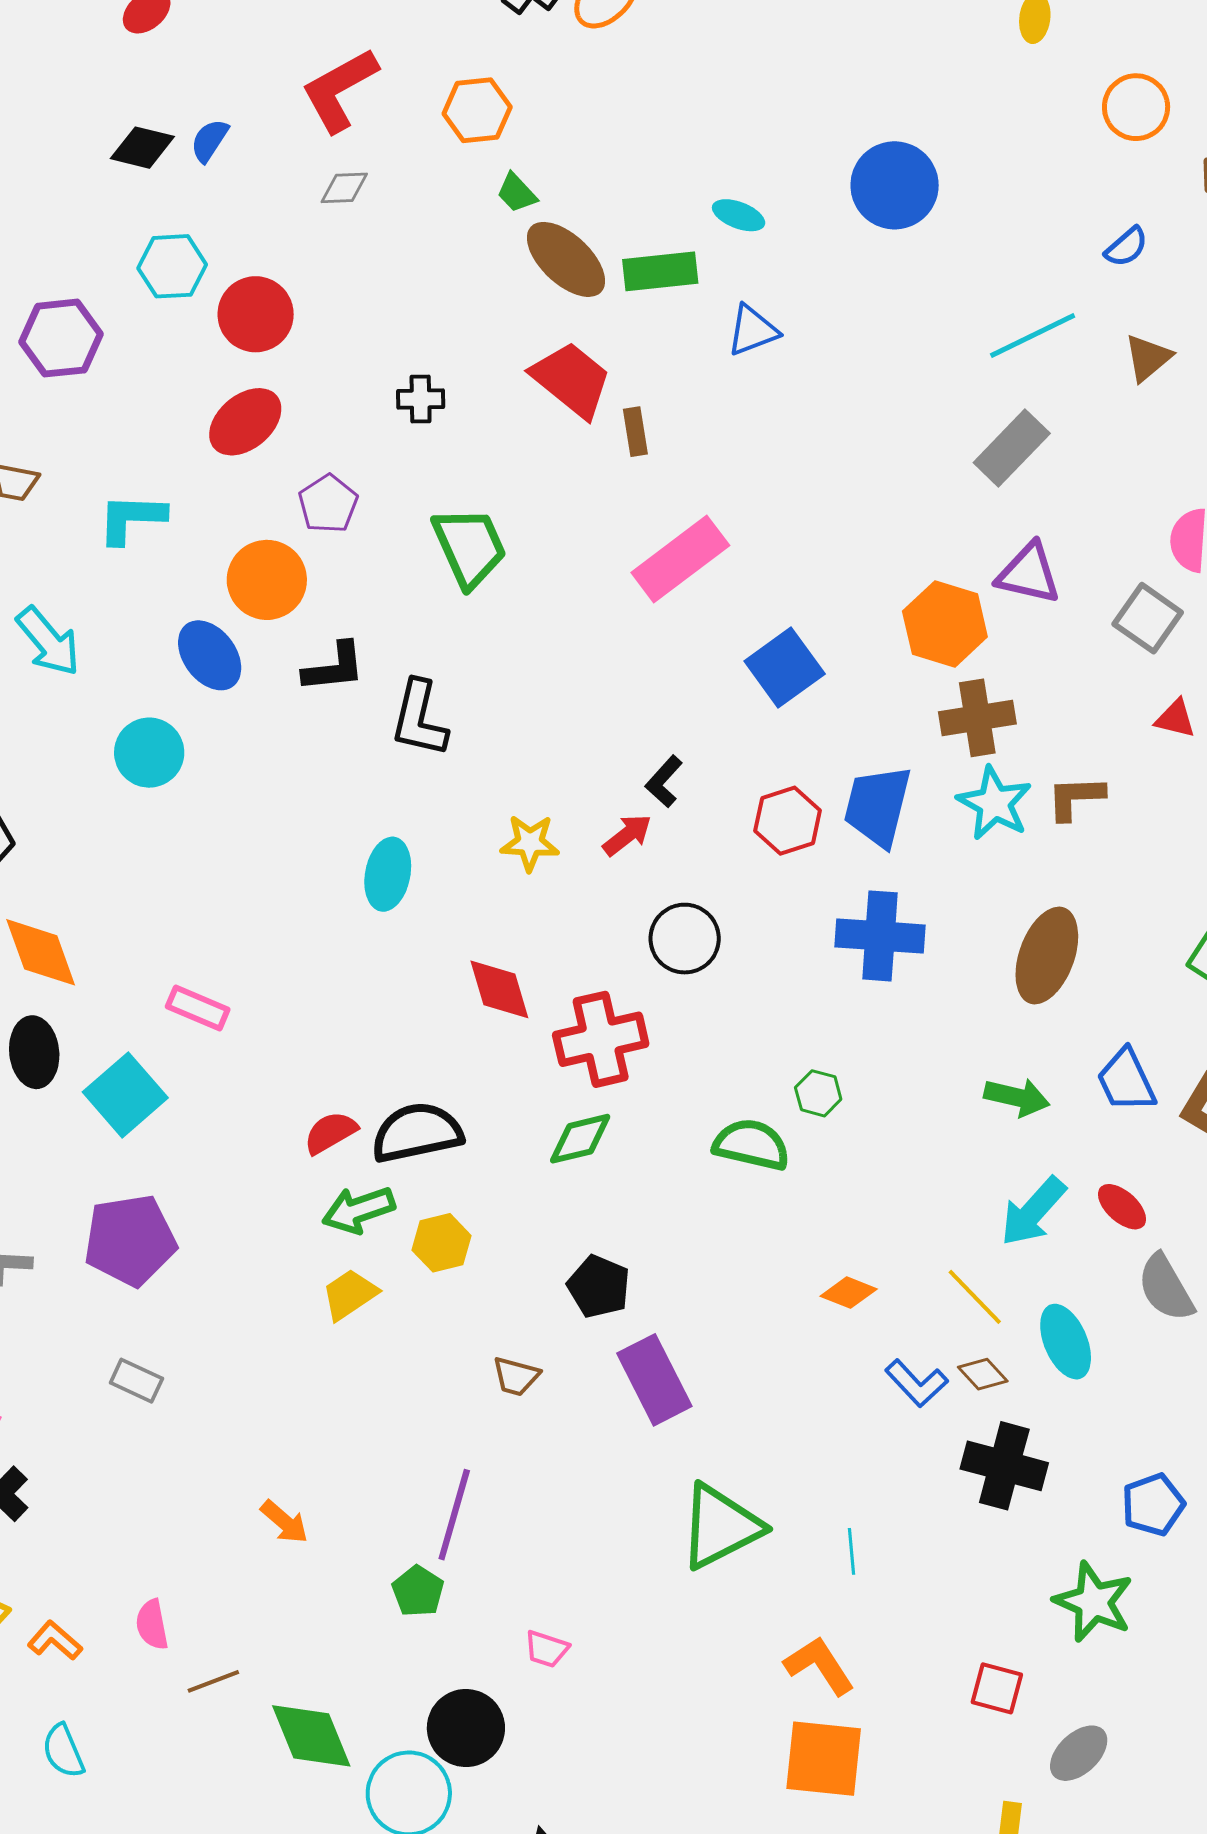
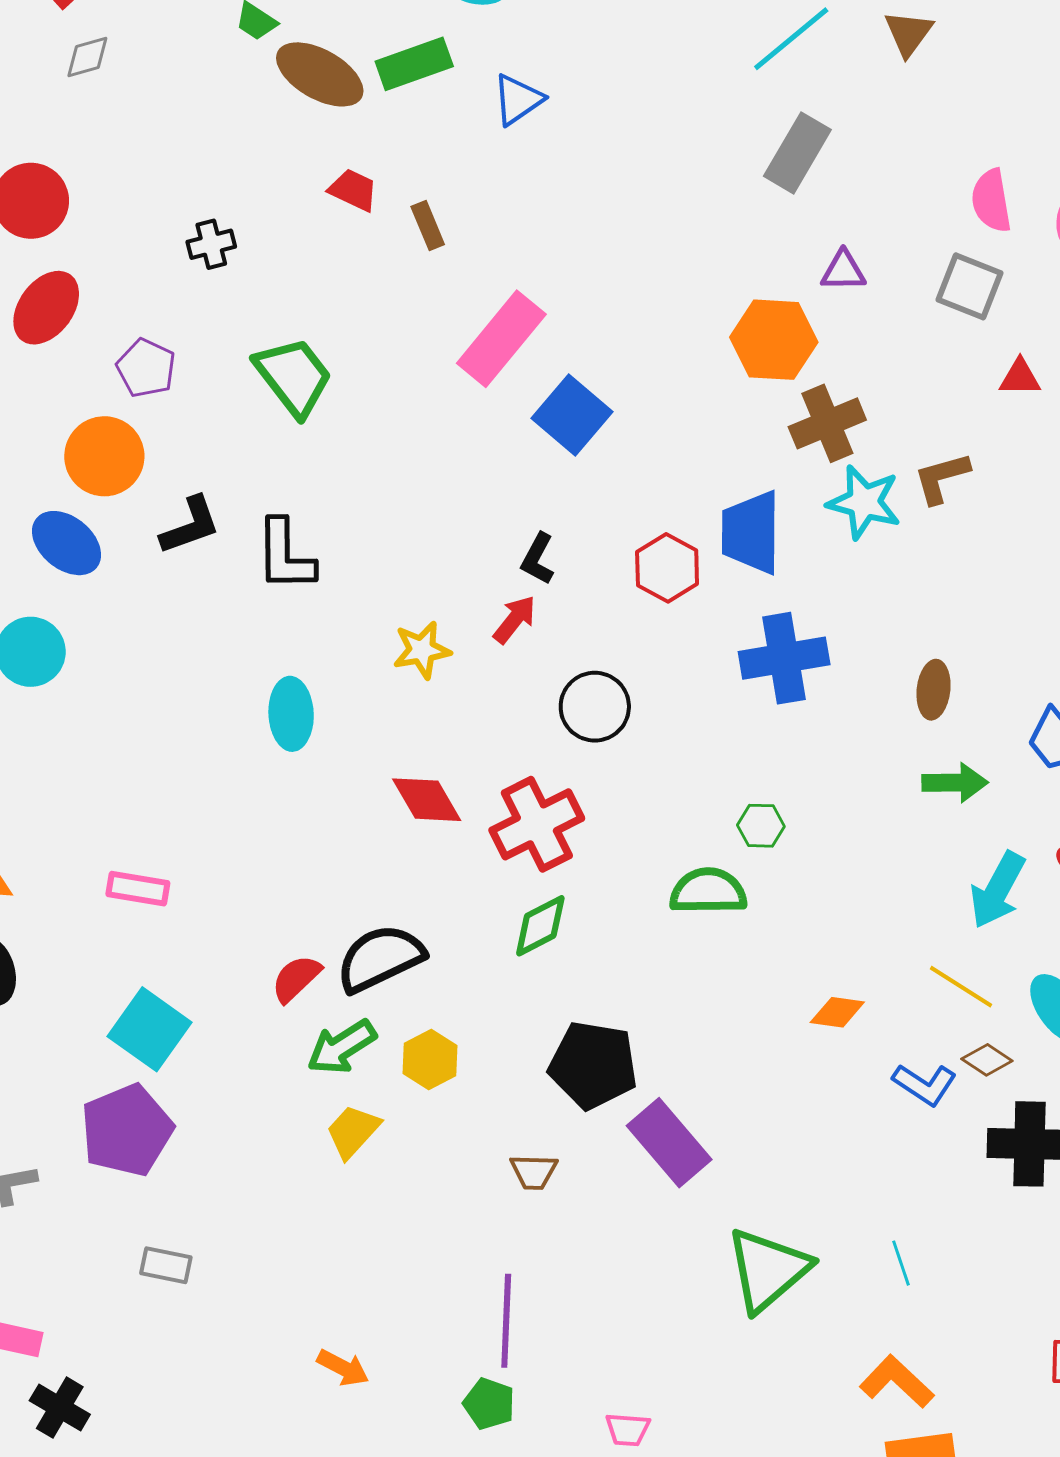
red trapezoid: (571, 380) -> (353, 190), size x0.6
purple triangle: (1029, 574) -> (843, 271), size x0.7
blue square: (785, 667) -> (572, 415), moved
brown ellipse: (1047, 955) -> (934, 690), moved, size x0.6
cyan square: (125, 1095) -> (150, 1029), moved
black pentagon: (599, 1286) -> (593, 1065), size x1.4

